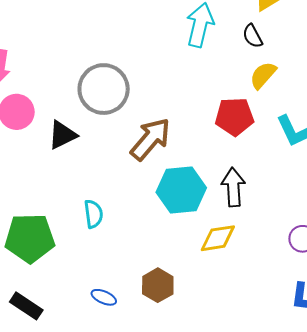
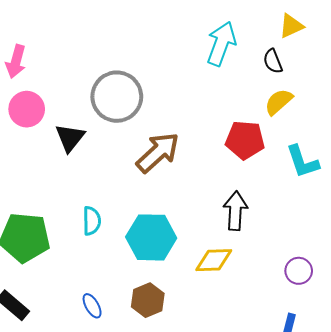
black triangle: (62, 135) -> (70, 138), turned -32
cyan hexagon: (181, 190) -> (151, 237), moved
blue ellipse: (104, 297) -> (92, 306), turned 30

